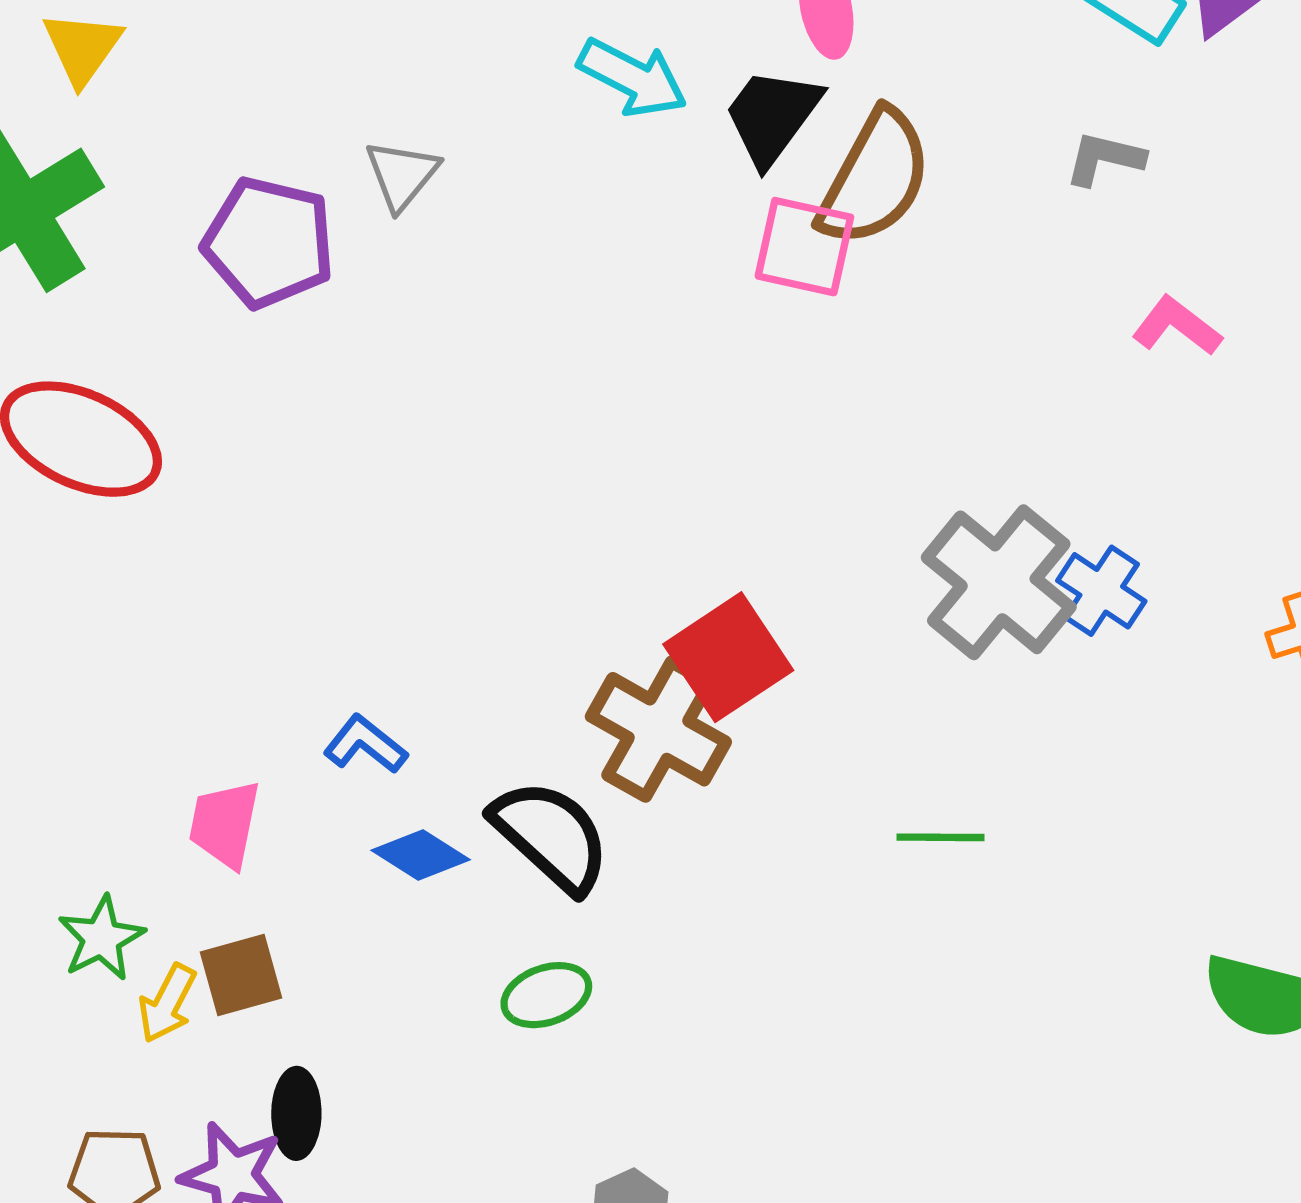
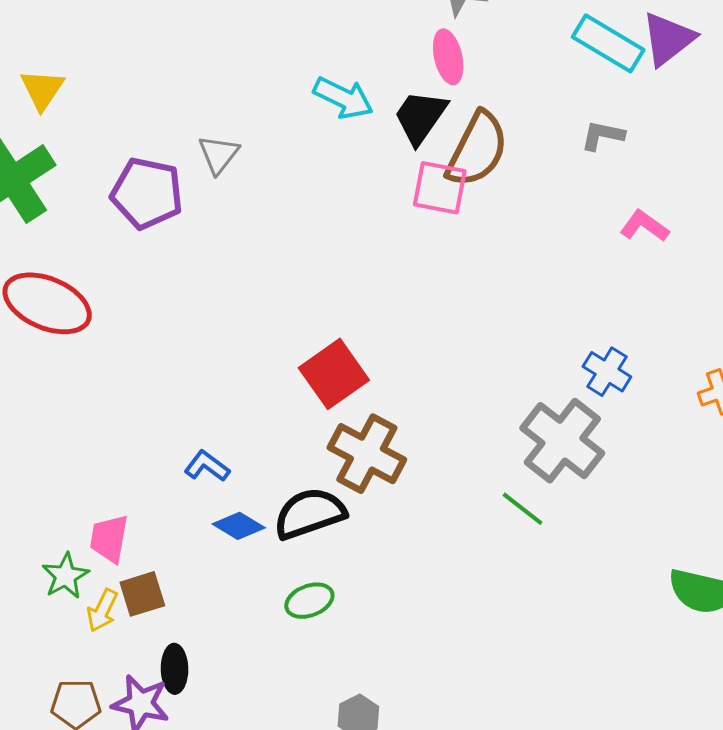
gray cross: (999, 582) -> (562, 441), moved
red square: (728, 657) -> (334, 374), moved
pink trapezoid: (225, 824) -> (109, 539), moved
black semicircle: (551, 836) -> (310, 513), turned -60
green line: (940, 837) -> (523, 509), turned 39

